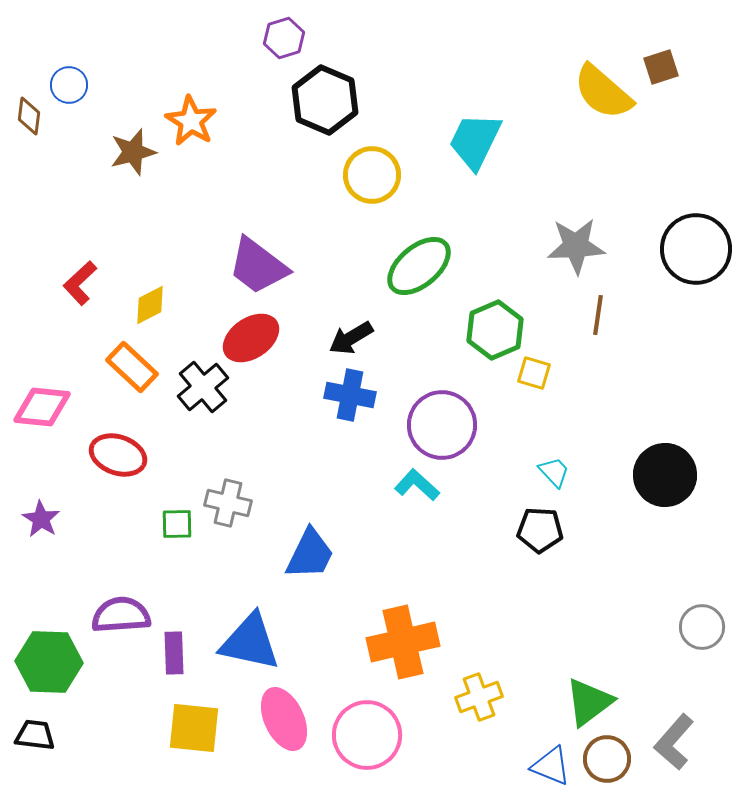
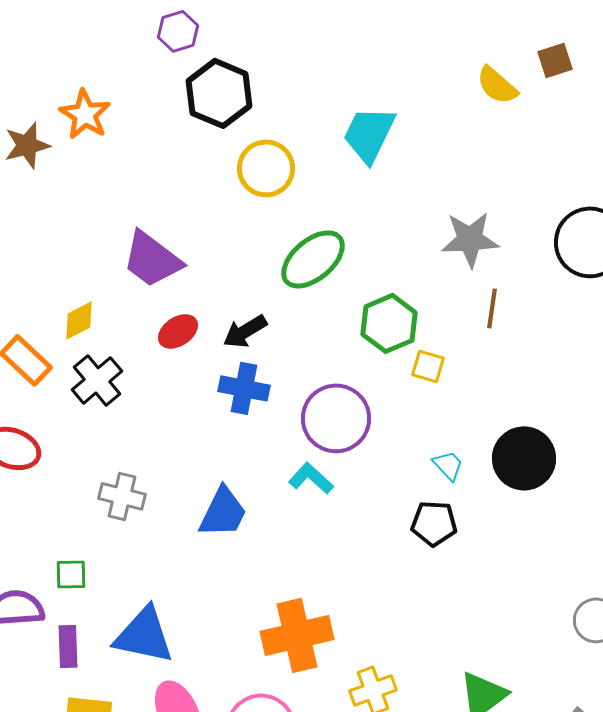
yellow semicircle: (603, 92) -> (497, 85), size x0.7
yellow diamond: (150, 305) -> (79, 320), moved
red ellipse: (251, 338) -> (178, 331), moved, size x0.7
black circle: (665, 475) -> (524, 458), moved
green square: (177, 524) -> (71, 574), moved
blue trapezoid: (310, 554) -> (223, 512), moved

